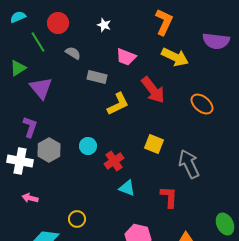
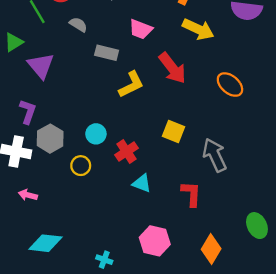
yellow circle: (77, 219) -> (81, 166), moved

